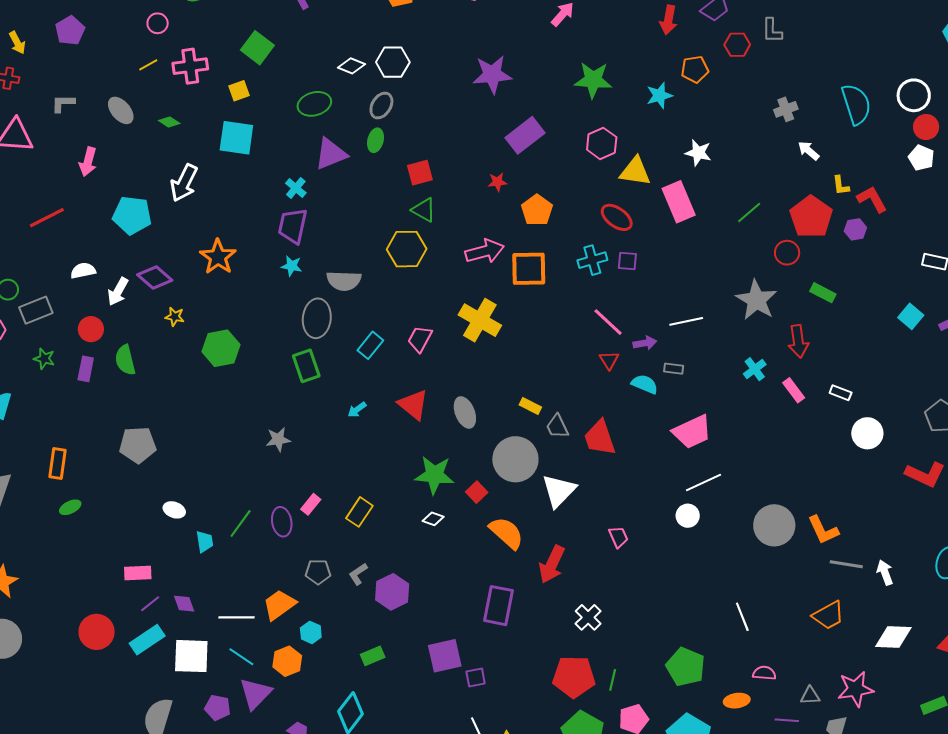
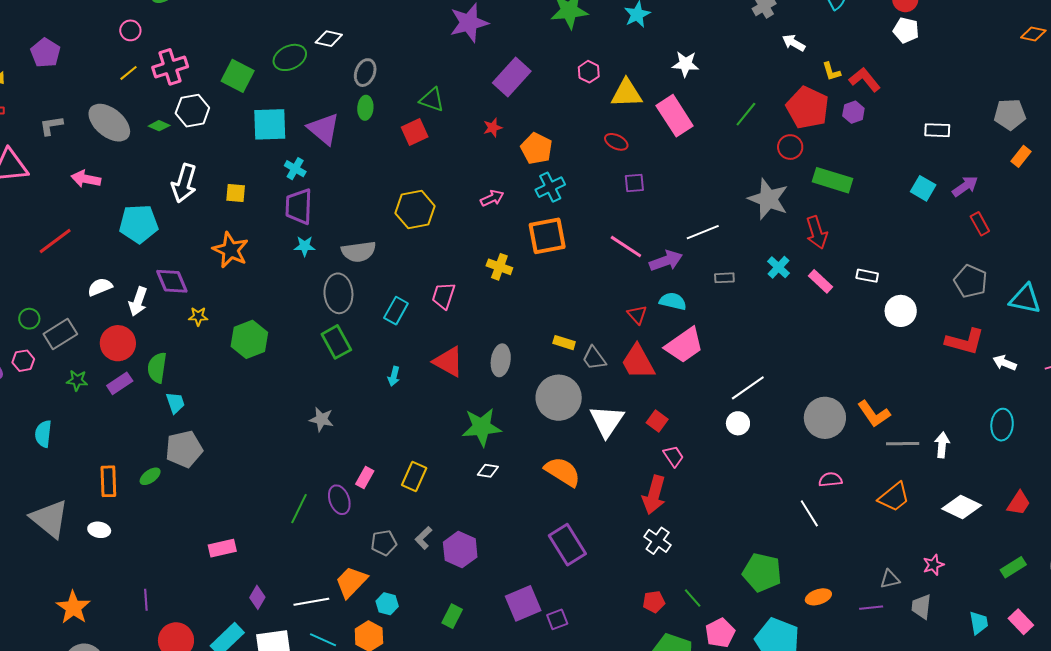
green square: (257, 48) -> (238, 76), moved
white hexagon: (393, 62) -> (192, 111), moved
yellow square: (239, 91) -> (236, 193), moved, turned 35
green ellipse: (314, 104) -> (290, 57), moved
gray ellipse: (121, 110) -> (109, 123), size x1.5
cyan square: (236, 138) -> (270, 124), moved
pink hexagon: (602, 143) -> (589, 72), size x0.7
purple triangle: (331, 154) -> (324, 129), turned -48
pink arrow: (88, 162) -> (86, 179), turned 96
green triangle: (424, 210) -> (432, 100), moved
red ellipse: (617, 217) -> (616, 142), size x0.7
pink arrow: (485, 251) -> (492, 198), size x0.6
cyan cross: (592, 260) -> (550, 187), moved
orange square: (529, 269) -> (547, 236), moved
purple diamond: (155, 278) -> (172, 281), turned 36
green rectangle: (823, 293) -> (832, 180), size x1.5
yellow cross: (480, 320) -> (499, 267), size x0.6
red circle: (91, 329) -> (118, 343), size x1.4
purple arrow: (645, 343) -> (666, 261), size x1.4
green semicircle: (125, 360) -> (157, 368), turned 32
red triangle: (609, 360) -> (637, 315), moved
purple rectangle: (86, 369) -> (120, 383), turned 55
gray rectangle: (674, 369) -> (724, 278), moved
cyan arrow: (357, 410) -> (394, 376), turned -30
gray ellipse: (465, 412) -> (501, 360), turned 40
pink trapezoid: (692, 432) -> (684, 345), moved
gray star: (278, 439) -> (321, 419), turned 30
red square: (477, 492) -> (657, 421), moved
green ellipse: (70, 507) -> (150, 476), moved
white ellipse: (174, 510) -> (99, 530), moved
cyan trapezoid: (205, 542) -> (175, 403), moved
red arrow: (552, 564) -> (654, 495), moved
white arrow: (885, 572) -> (942, 445), turned 35
pink rectangle: (138, 573) -> (222, 548), moved
purple line: (150, 604) -> (146, 600), moved, turned -45
purple diamond: (184, 604) -> (257, 597), turned 60
purple rectangle: (499, 606) -> (567, 545), turned -33
white diamond: (893, 637) -> (962, 507), turned 33
green rectangle: (373, 656) -> (452, 616), turned -30
pink semicircle: (764, 673) -> (830, 480), moved
red pentagon: (574, 677) -> (654, 602), size x0.5
green line: (613, 680) -> (693, 598), turned -45
pink star: (856, 689) -> (933, 565), size x0.6

